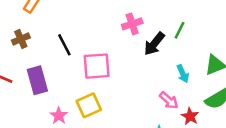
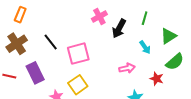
green line: (179, 30) -> (145, 18), moved
brown cross: (21, 39) -> (17, 44), size x1.5
pink arrow: (169, 100) -> (127, 68), moved, turned -42

